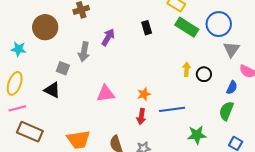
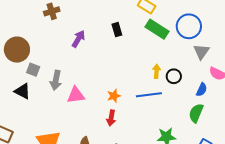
brown circle: (45, 27) -> (17, 50), moved
gray arrow: (84, 52) -> (56, 80), moved
blue line: (172, 109) -> (149, 95), moved

